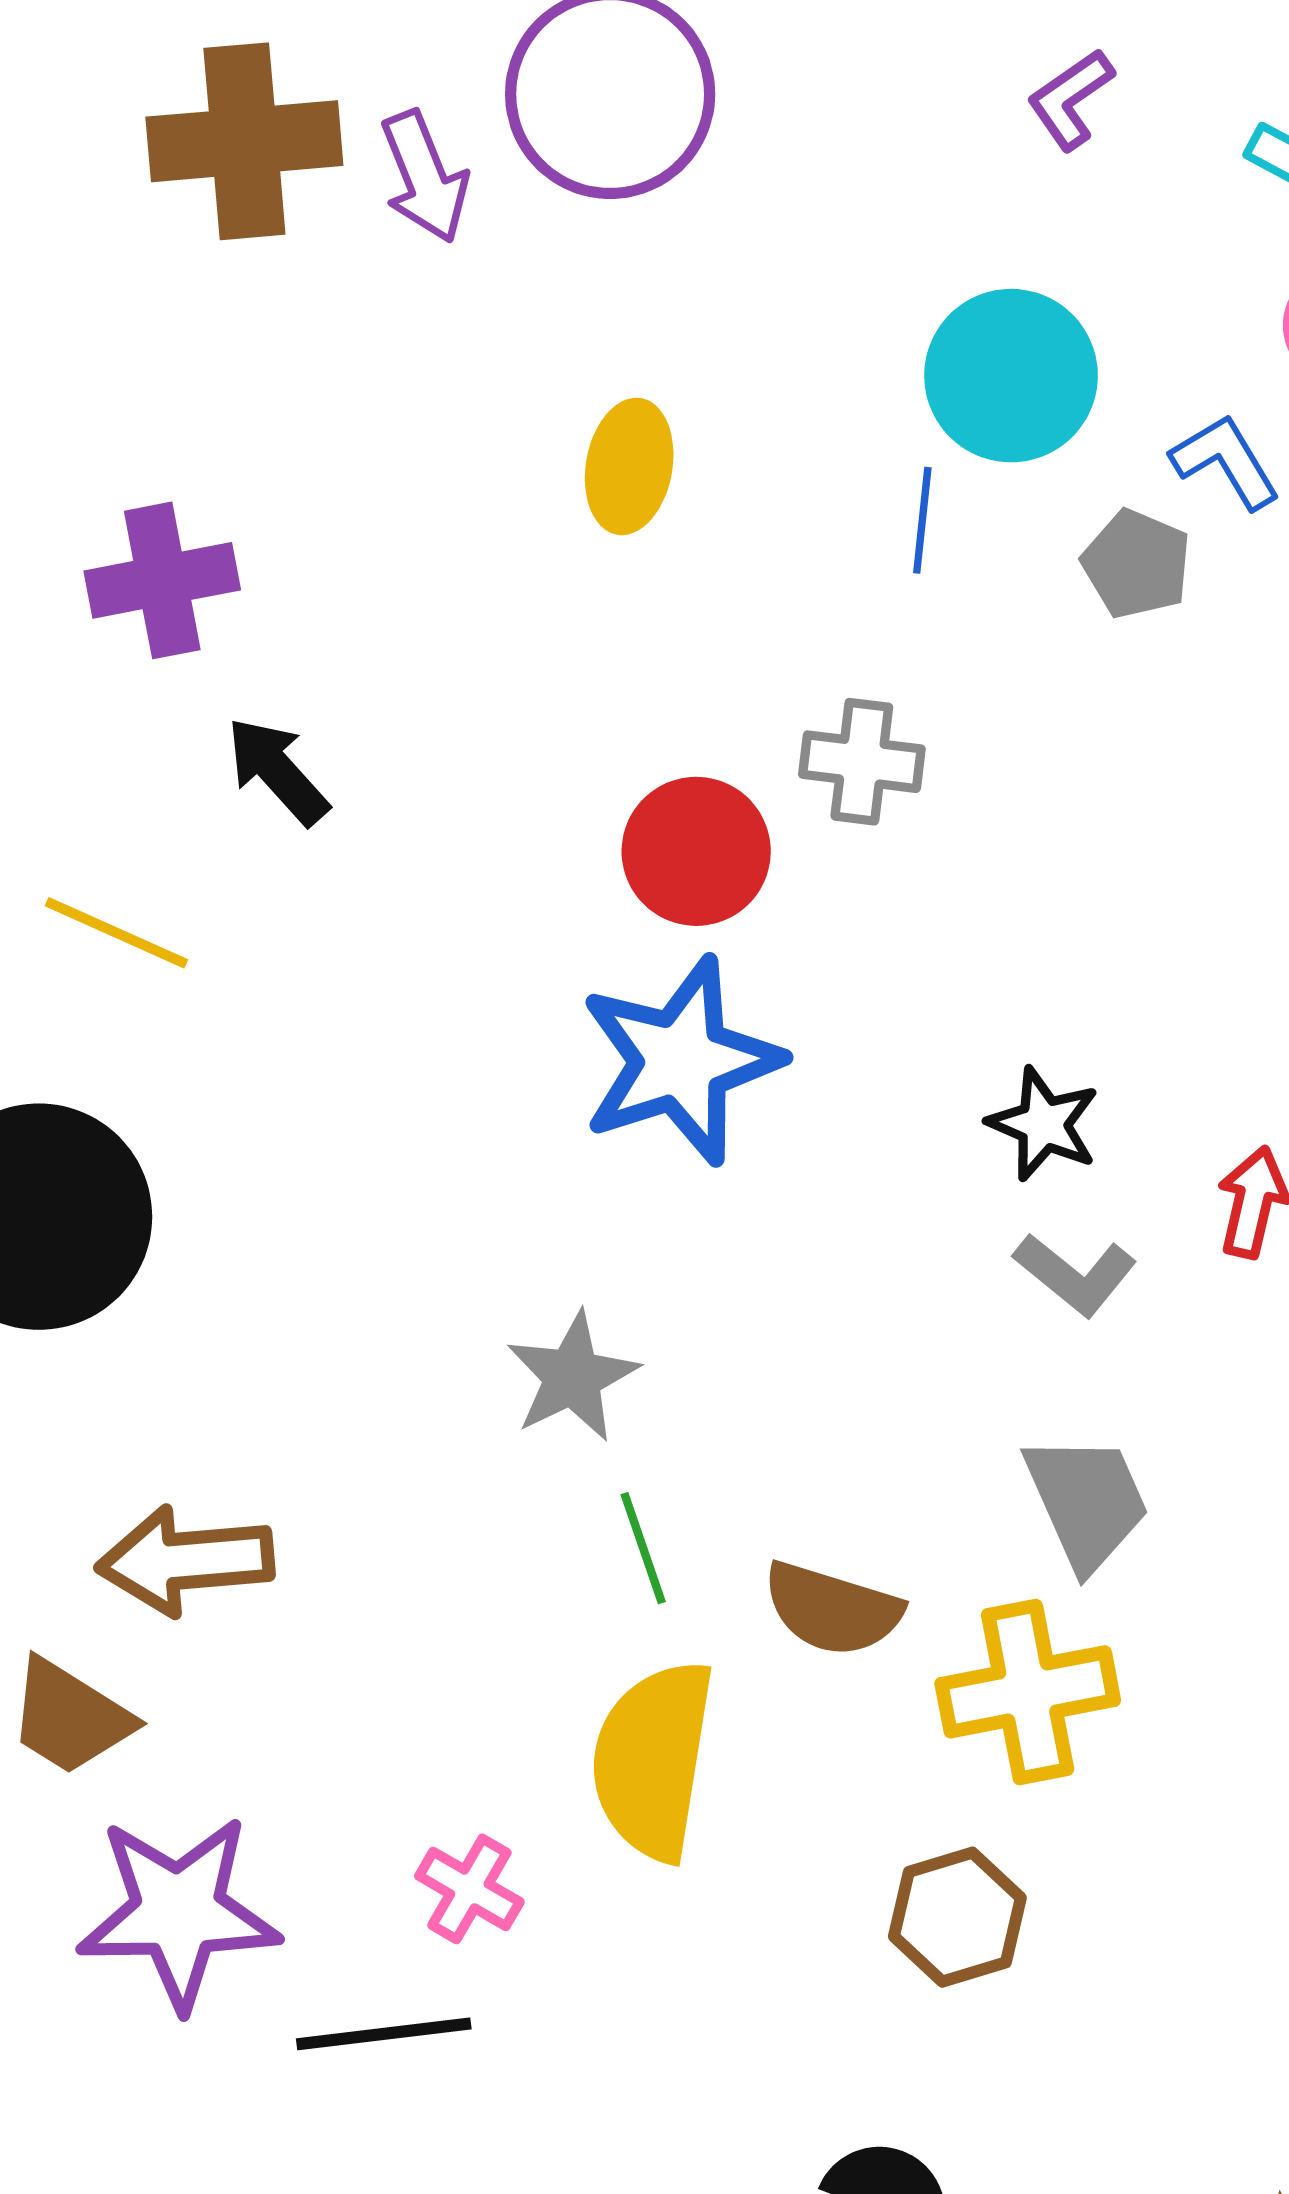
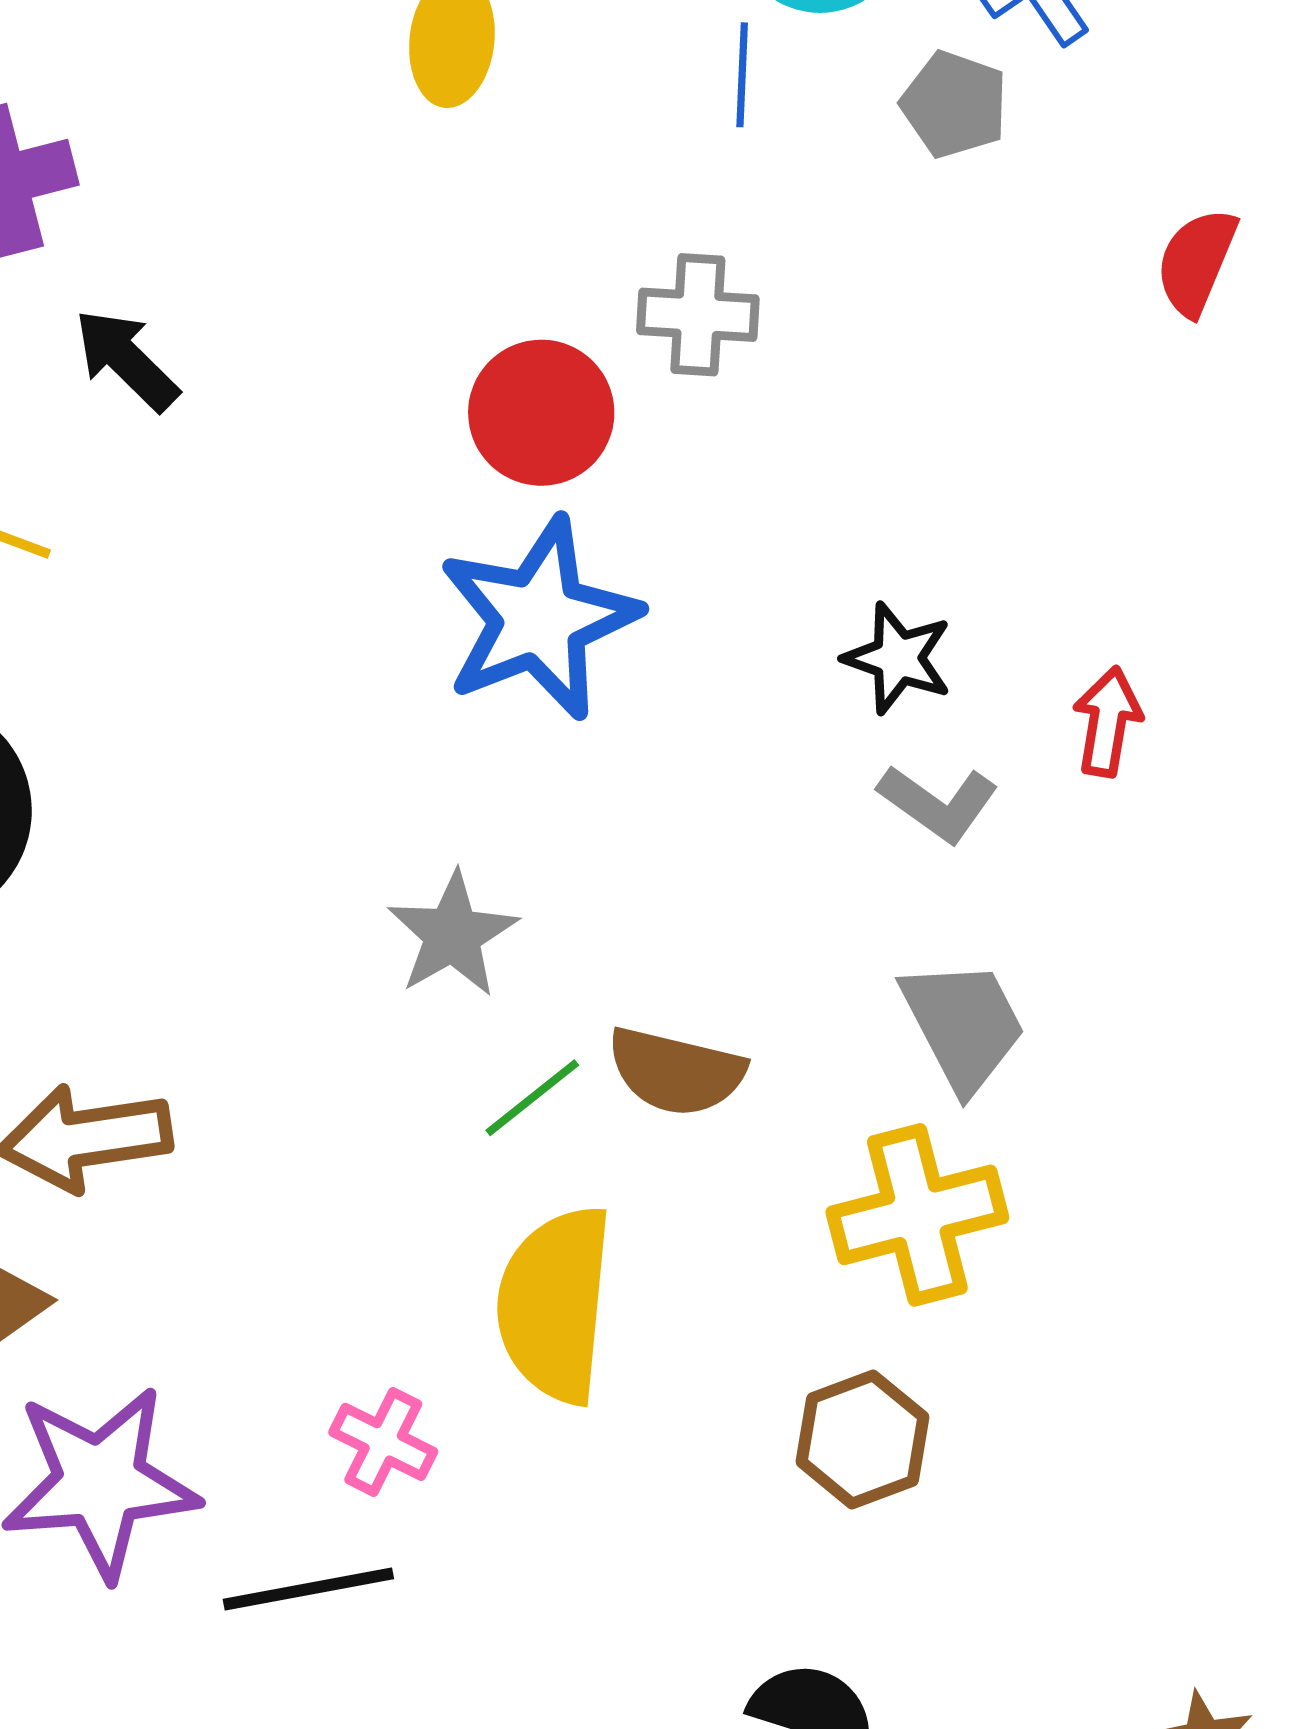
green line: (643, 1548) -> (532, 1098), turned 74
brown semicircle: (832, 1609) -> (676, 1071), moved

